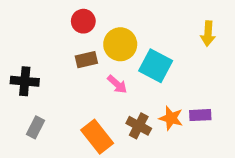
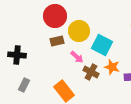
red circle: (83, 21) -> (55, 16), size x1.5
orange star: (171, 118) -> (112, 67), moved
brown cross: (139, 126) -> (91, 72), moved

